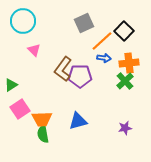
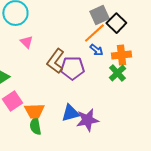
gray square: (84, 23) -> (99, 15), moved
blue arrow: (104, 58) -> (96, 50), turned 32
purple star: (125, 128) -> (87, 120), moved, size x1.6

